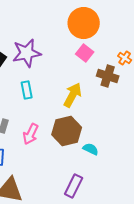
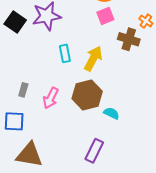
pink square: (85, 53) -> (105, 16), turned 30
cyan rectangle: (27, 90) -> (65, 53), moved

